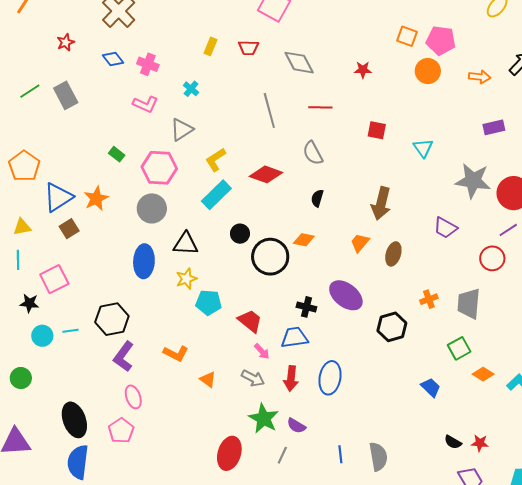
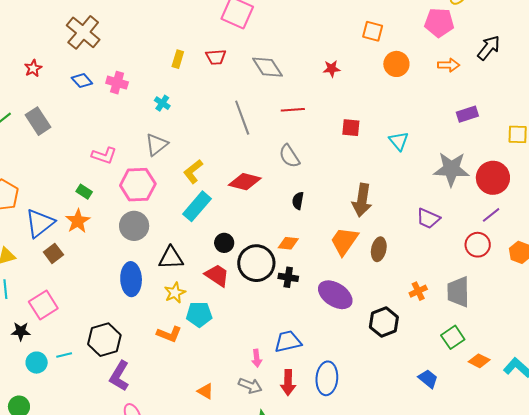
pink pentagon: (441, 40) -> (439, 23), moved
pink L-shape: (145, 104) -> (104, 155), moved
green rectangle: (117, 154) -> (84, 192), moved
orange trapezoid: (360, 243) -> (344, 241), size x1.5
black cross: (306, 307) -> (288, 277), moved
red trapezoid: (250, 321) -> (217, 275), moved
pink arrow: (262, 351) -> (257, 358), turned 42
orange L-shape: (176, 353) -> (169, 334), moved

